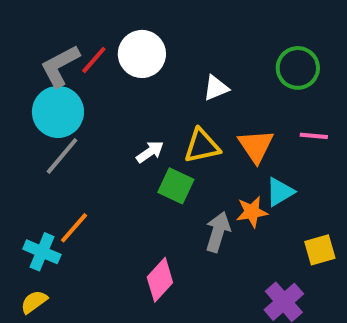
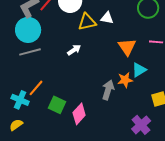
white triangle: (216, 88) -> (107, 18), turned 32
yellow triangle: (202, 146) -> (87, 22), moved
gray line: (62, 156) -> (30, 52), turned 35
green square: (176, 186) -> (57, 105), moved

